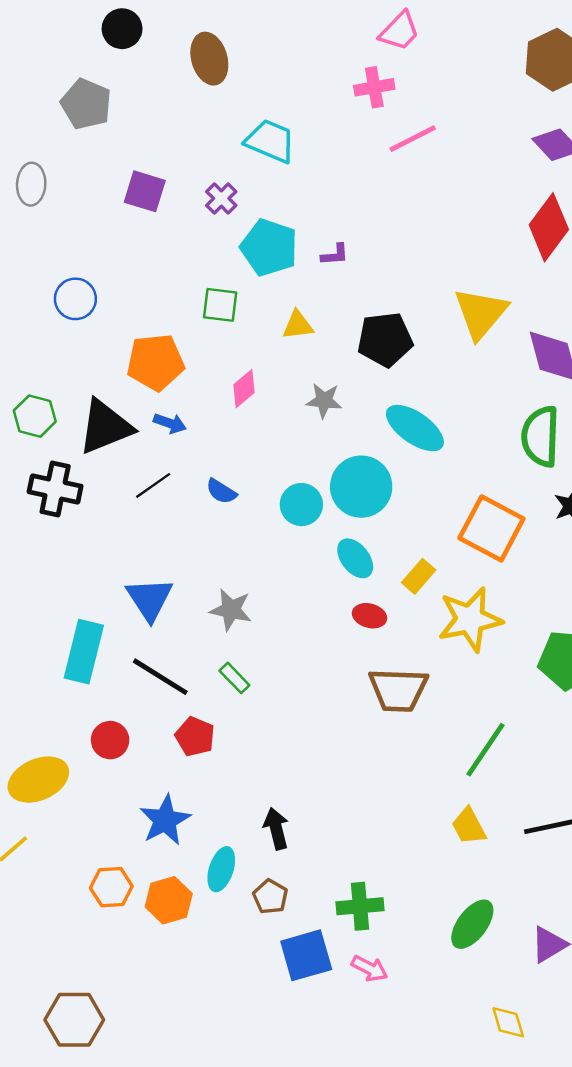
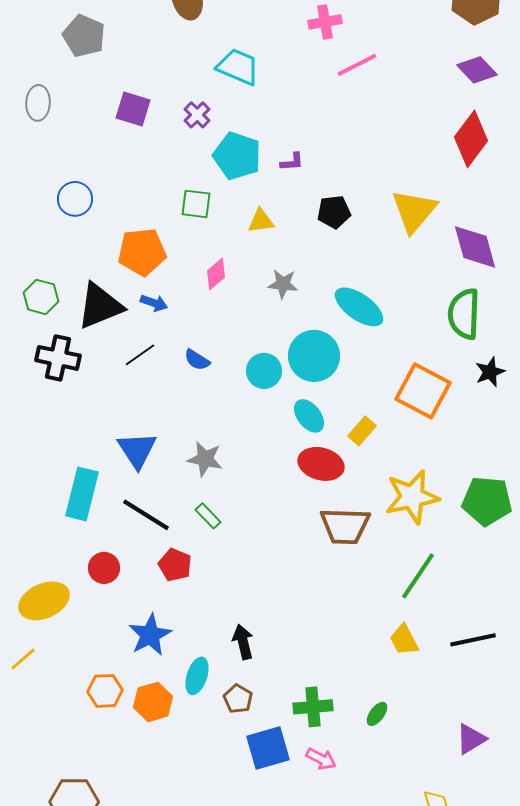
black pentagon: (385, 340) -> (334, 212), moved, size x0.7
red ellipse: (370, 616) -> (321, 464), size x1.6
yellow star: (470, 619) -> (412, 497), moved
green ellipse: (472, 924) -> (377, 714), moved, size x0.6

